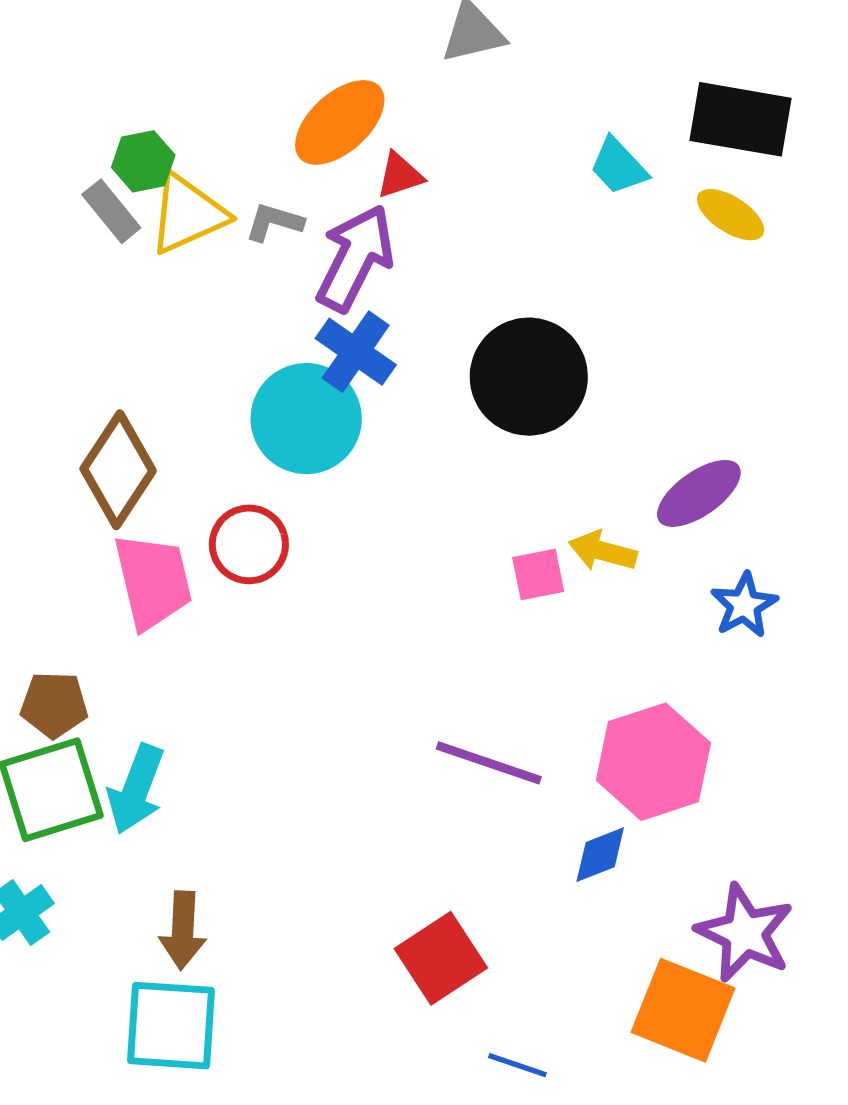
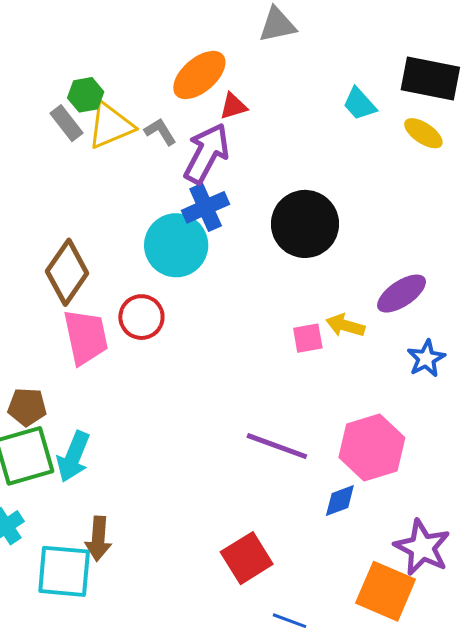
gray L-shape: (274, 222) -> (160, 132), turned 40
blue cross: (356, 352) -> (206, 207), turned 30
cyan square: (171, 1026) -> (64, 571), moved

